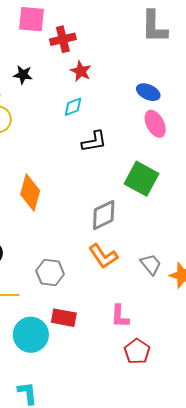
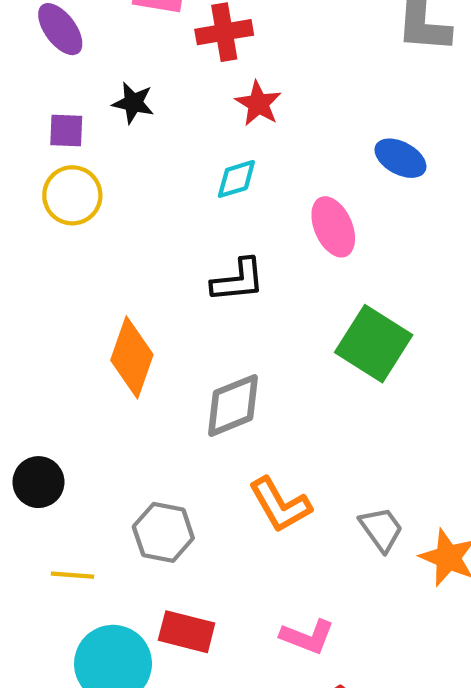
pink ellipse: (155, 124) -> (333, 227), moved
black L-shape: (94, 142) -> (238, 280), moved
gray diamond: (104, 215) -> (233, 405), moved
pink L-shape: (120, 316) -> (307, 637), turned -75

